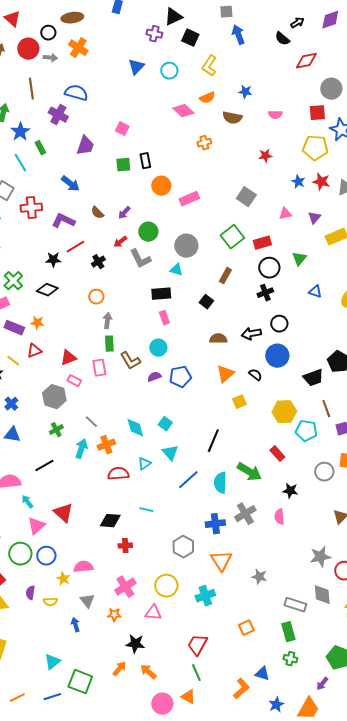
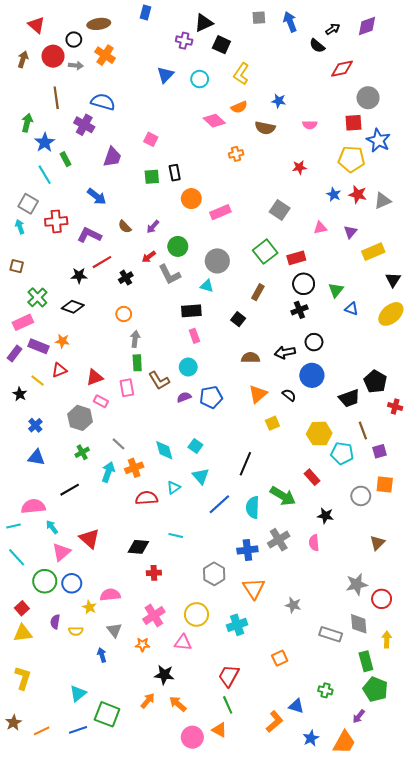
blue arrow: (238, 35) -> (290, 22), moved
green triangle: (299, 259) -> (336, 290), moved
green rectangle: (288, 632) -> (366, 661), moved

